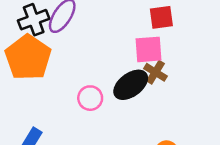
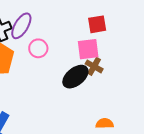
pink circle: (90, 98) -> (38, 48), moved

